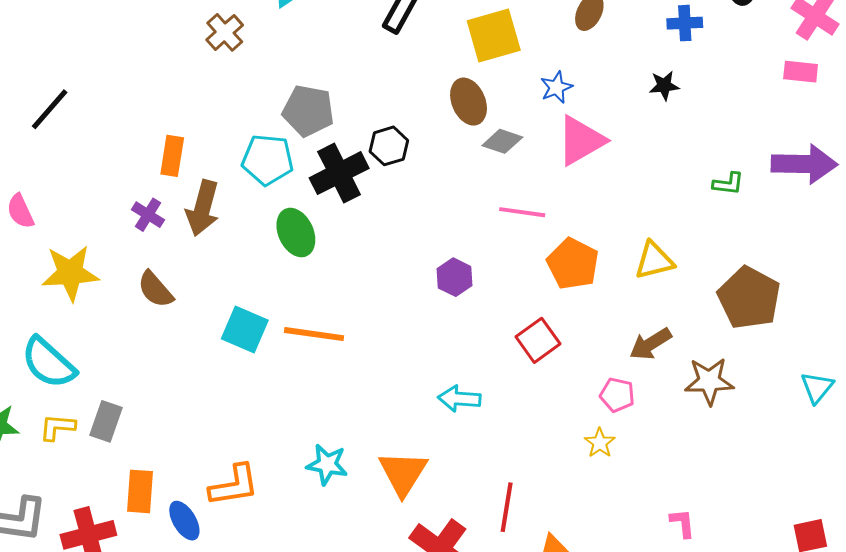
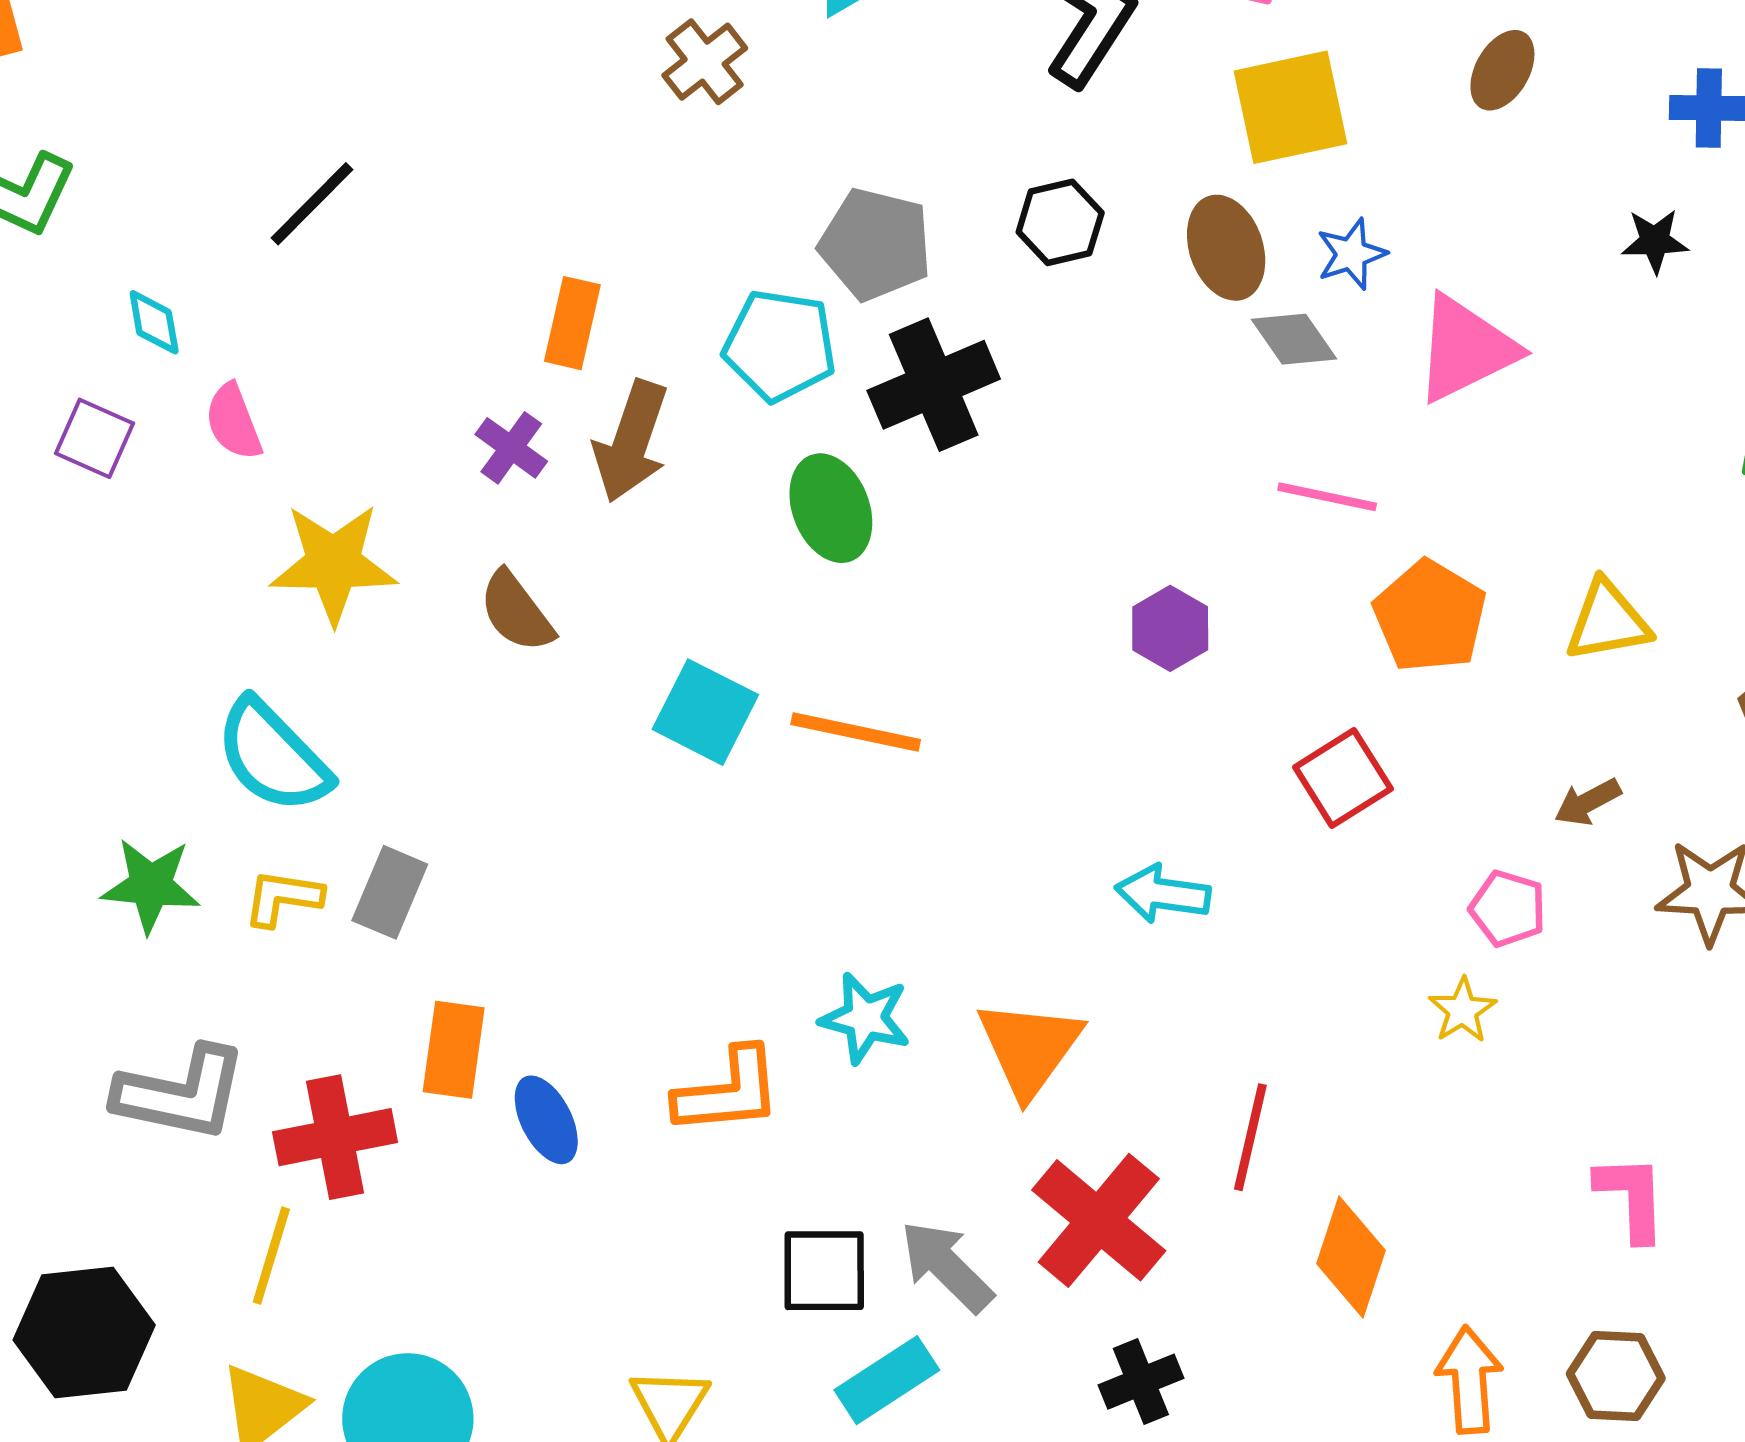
blue star: (556, 87) -> (1351, 254), moved
gray diamond: (502, 141) -> (1294, 339), turned 33
black hexagon: (389, 146) -> (1060, 222), moved
brown arrow: (651, 344) -> (1588, 802), size x0.7
orange L-shape: (234, 485) -> (728, 1091), moved
pink L-shape: (682, 523) -> (1631, 1197), size x1.4

